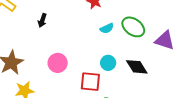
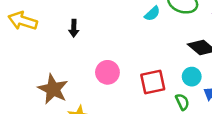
cyan circle: (108, 63) -> (192, 77), moved

